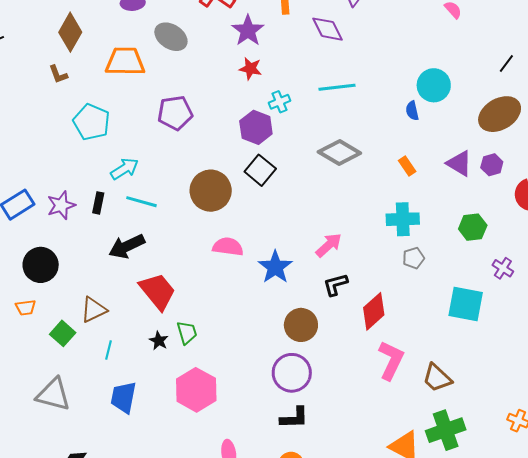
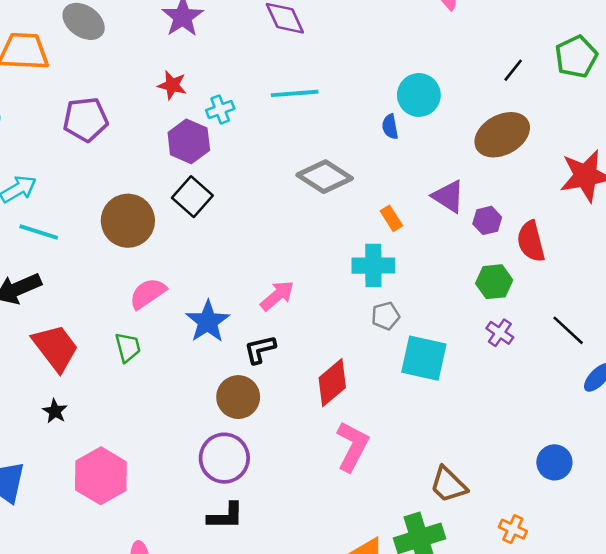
red star: (250, 69) -> (172, 85), moved
gray diamond: (339, 153) -> (325, 177), moved
purple hexagon: (492, 165) -> (487, 220), moved
orange rectangle: (407, 166) -> (391, 218), moved
green hexagon: (473, 227) -> (494, 282), moved
pink semicircle: (228, 247) -> (148, 293), turned -44
black L-shape: (335, 285) -> (260, 349), moved
cyan square: (466, 304) -> (424, 358), moved
green trapezoid: (187, 333) -> (128, 347), moved
brown trapezoid: (437, 378) -> (448, 485), moved

